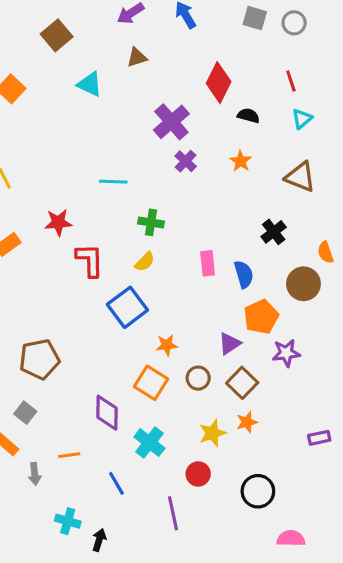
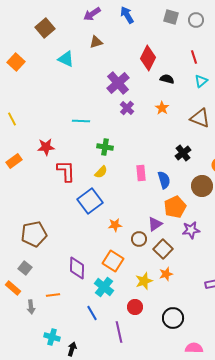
brown circle: (198, 378) -> (139, 239), moved
orange square: (151, 383) -> (113, 261), moved
blue line: (116, 483) -> (92, 313), moved

